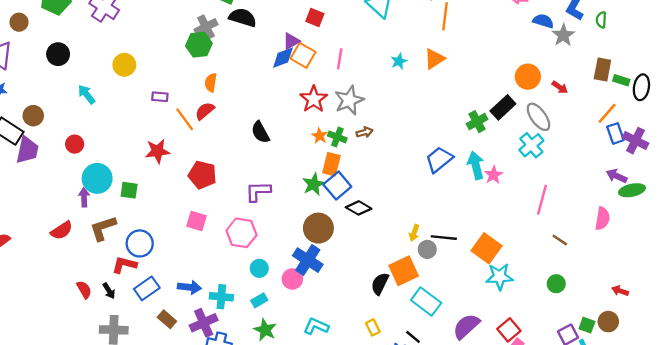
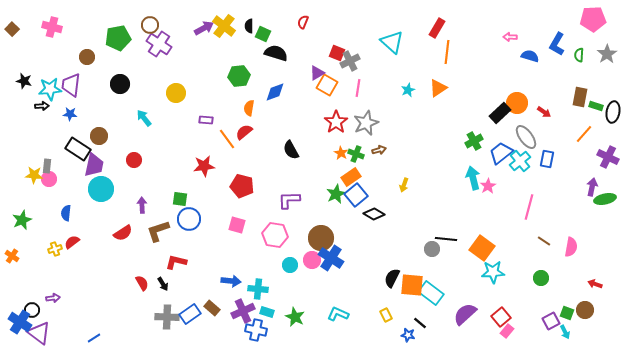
gray cross: (206, 27) -> (350, 61), moved
gray star: (563, 35) -> (607, 54), moved
blue diamond: (283, 58) -> (275, 92), moved
black rectangle: (503, 107) -> (500, 113), moved
blue rectangle: (615, 133) -> (547, 159), moved, turned 30
blue trapezoid: (439, 159) -> (501, 153), moved
orange rectangle: (331, 164) -> (351, 177), turned 42
purple arrow: (617, 176) -> (592, 187), turned 78
cyan circle: (97, 178) -> (101, 189), moved
pink semicircle: (602, 219) -> (571, 247), moved
brown circle: (318, 228) -> (321, 238), moved
yellow arrow: (414, 233) -> (404, 185), moved
blue circle: (140, 243) -> (189, 219), moved
orange square: (404, 271) -> (412, 285), moved, turned 30
pink circle: (292, 279) -> (312, 260), moved
blue rectangle: (147, 288) -> (190, 314), moved
cyan rectangle: (259, 300) -> (267, 312), moved, turned 48

